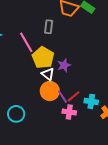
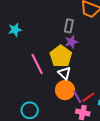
pink line: (26, 42) -> (37, 64), moved
purple star: (64, 65) -> (71, 42), moved

